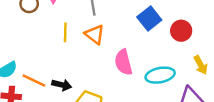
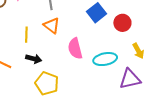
yellow line: (65, 32) -> (26, 35), moved
black arrow: (62, 85) -> (34, 59), moved

